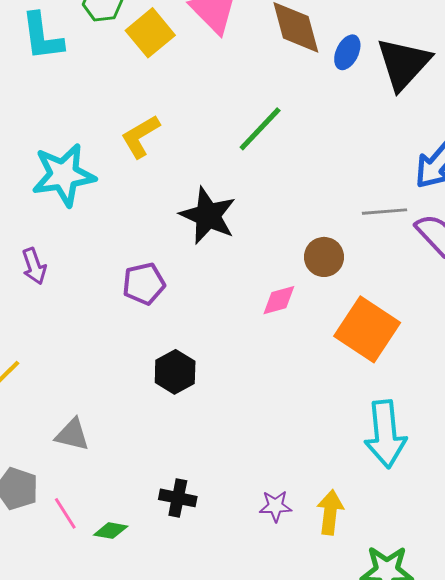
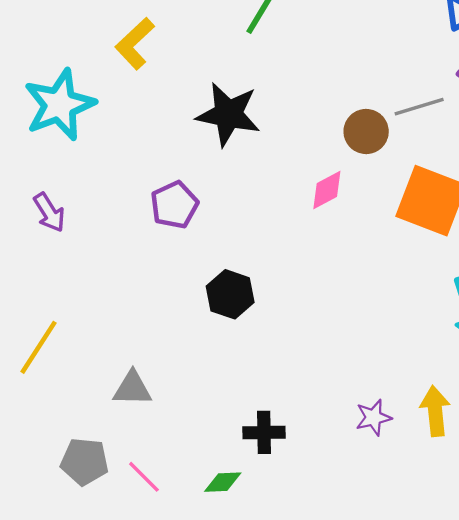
gray line: (385, 212) -> (419, 107), moved
green diamond: (111, 531) -> (223, 482), moved

